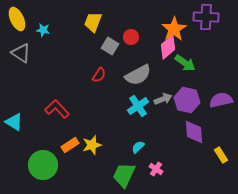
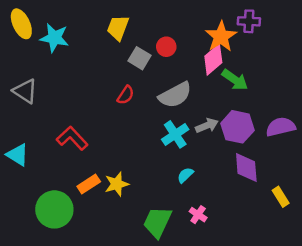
purple cross: (206, 17) -> (249, 21), moved, size x0.7
cyan star: (43, 30) -> (54, 38), size x1.6
gray triangle: (21, 53) -> (25, 91), moved
cyan semicircle: (138, 147) -> (185, 175), moved

